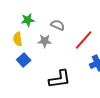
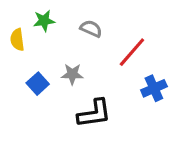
yellow semicircle: (18, 39) -> (17, 40), moved
gray star: (45, 41) -> (72, 74), moved

